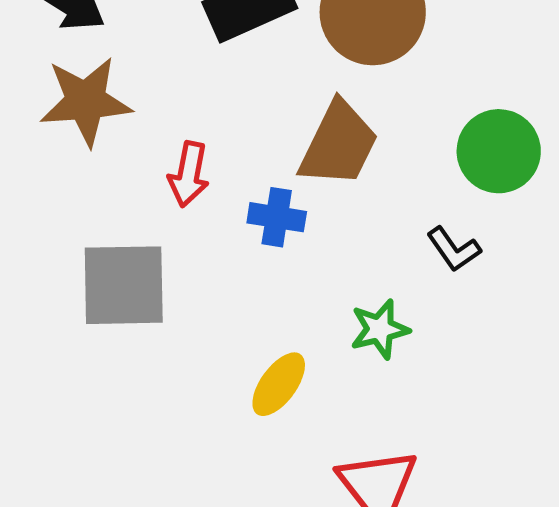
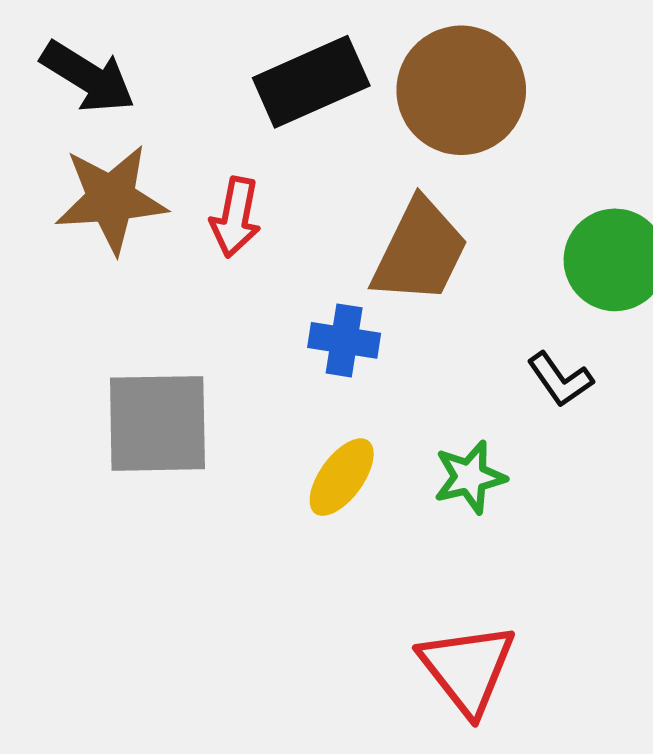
red arrow: (189, 174) -> (235, 217), moved
yellow ellipse: (279, 384) -> (342, 477), moved

